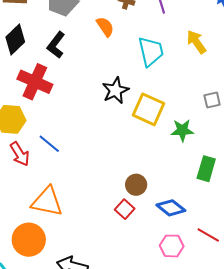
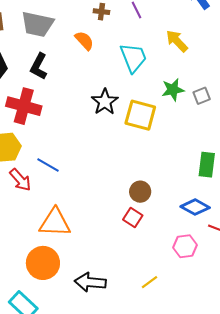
green star: (182, 130) -> (173, 90), moved
blue diamond: (171, 208) -> (195, 207), moved

